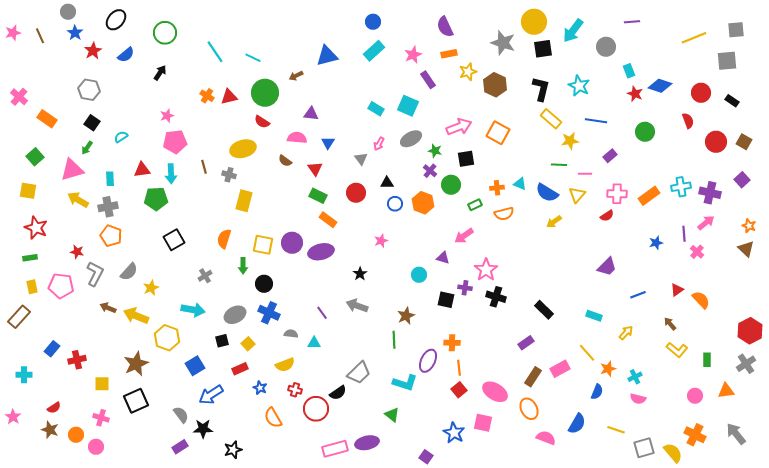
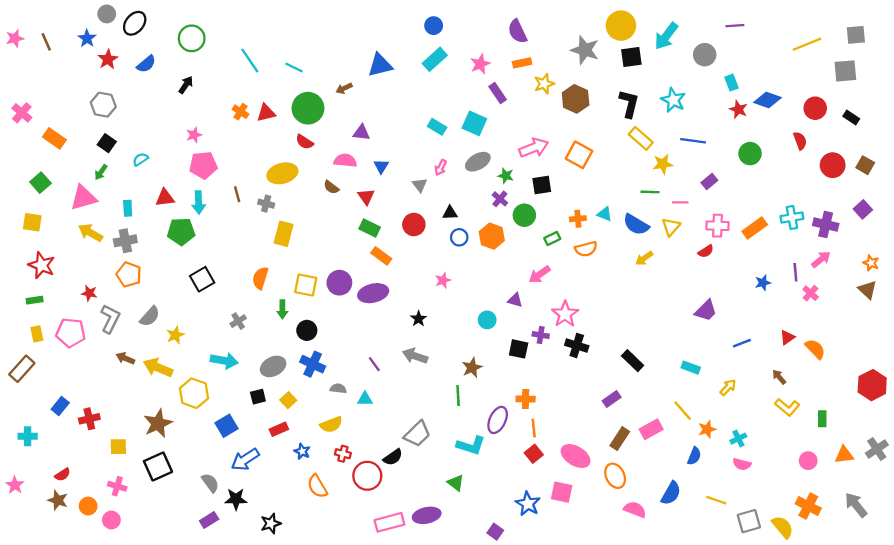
gray circle: (68, 12) -> (107, 14), moved
gray cross: (746, 364) -> (877, 449), moved

